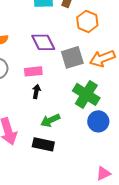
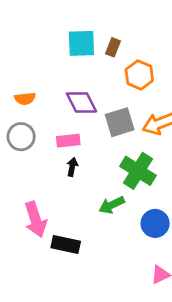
green arrow: (50, 120) -> (112, 205), moved
blue circle: (98, 121) -> (155, 223), moved
black rectangle: (43, 144) -> (66, 244), moved

